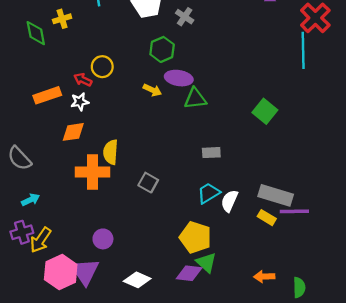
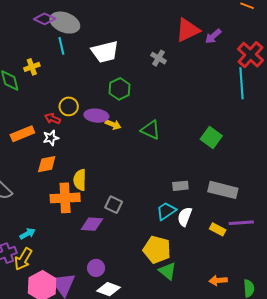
gray cross: (185, 17) -> (159, 58), moved
purple ellipse: (179, 78) -> (96, 116), moved
green triangle: (195, 99) -> (151, 130), turned 35
gray rectangle: (211, 153) -> (180, 186), moved
gray rectangle: (276, 195) -> (223, 190), moved
cyan arrow: (31, 200) -> (27, 234), moved
purple circle: (103, 239) -> (96, 268), moved
purple diamond: (189, 273) -> (92, 224), moved

